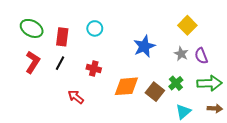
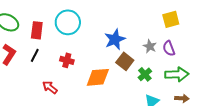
yellow square: (187, 25) -> (171, 19), moved, turned 30
cyan circle: (95, 28) -> (68, 22), size x1.6
brown square: (155, 92) -> (125, 61), moved

